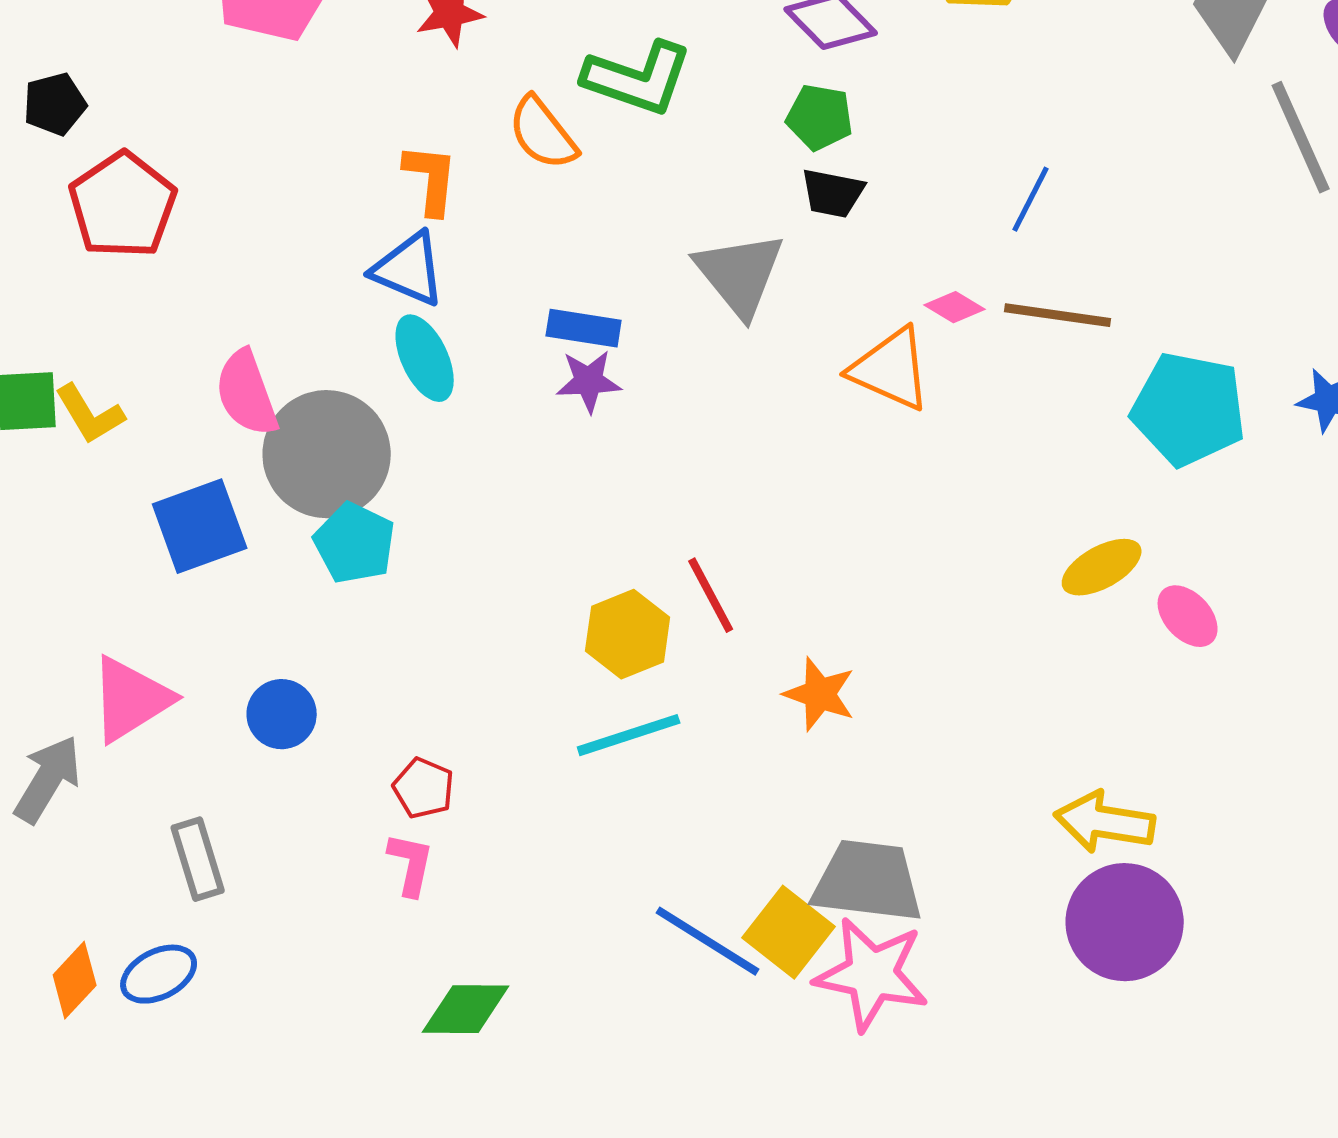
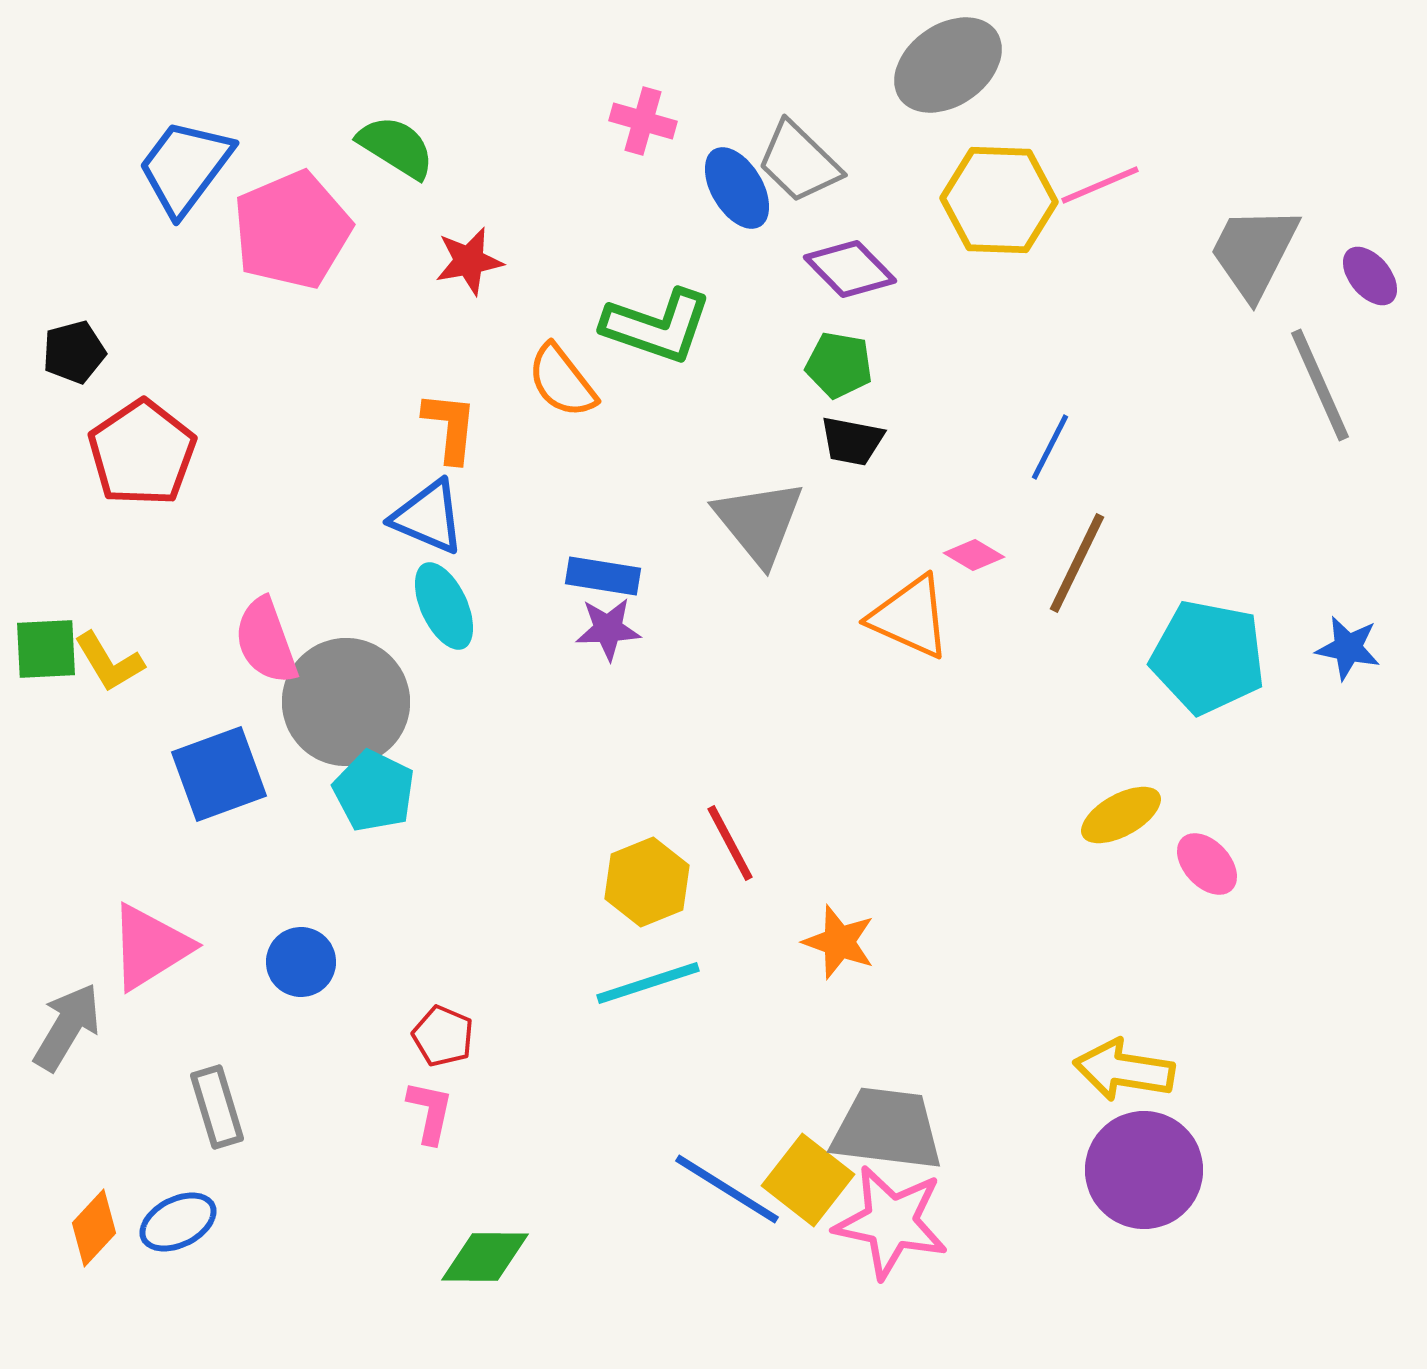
brown line: (1058, 315) -> (1077, 563), turned -72

